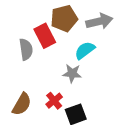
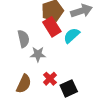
red rectangle: (45, 36) -> (52, 27), moved
gray star: (72, 73) -> (38, 54), moved

